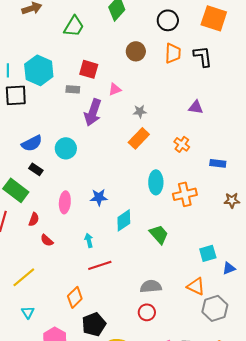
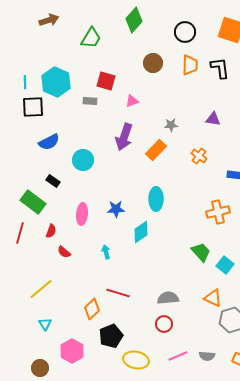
gray star: (140, 111) -> (171, 125), moved
purple arrow: (93, 112) -> (124, 137), moved
blue semicircle: (32, 143) -> (49, 142), moved
cyan ellipse: (156, 182) -> (156, 199), moved
orange cross: (185, 194) -> (218, 212), moved
green trapezoid: (159, 234) -> (201, 252), moved
cyan square: (208, 253) -> (225, 265), turned -36
red line: (100, 265) -> (118, 293), moved, turned 35

